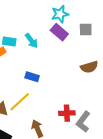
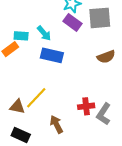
gray square: (86, 30) -> (100, 18), size x1.6
blue rectangle: (32, 77) -> (52, 55), moved, size x1.5

